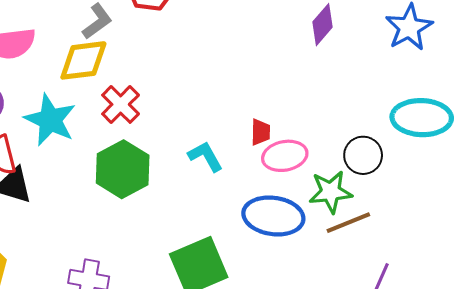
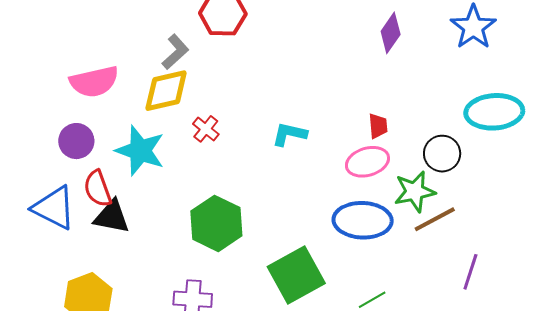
red cross: (121, 104) -> (206, 129), size x0.7
red trapezoid: (261, 132) -> (378, 126), moved
cyan L-shape: (205, 156) -> (289, 134), moved, turned -42
green hexagon: (123, 169) -> (216, 223), moved

